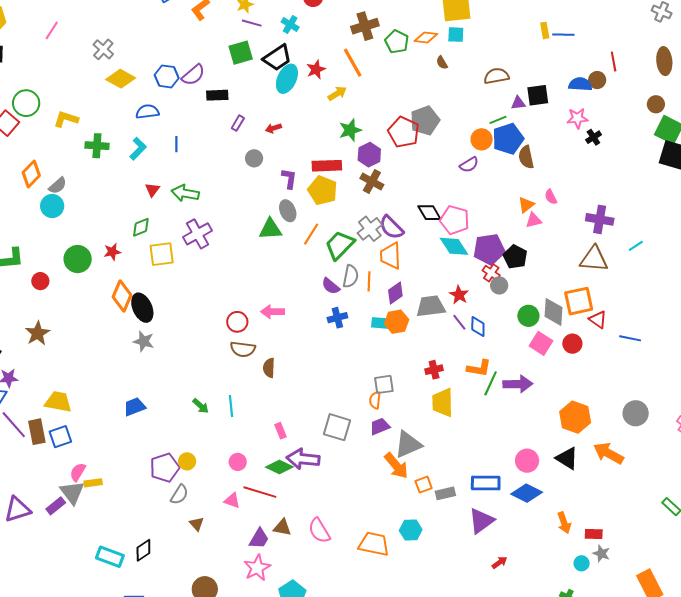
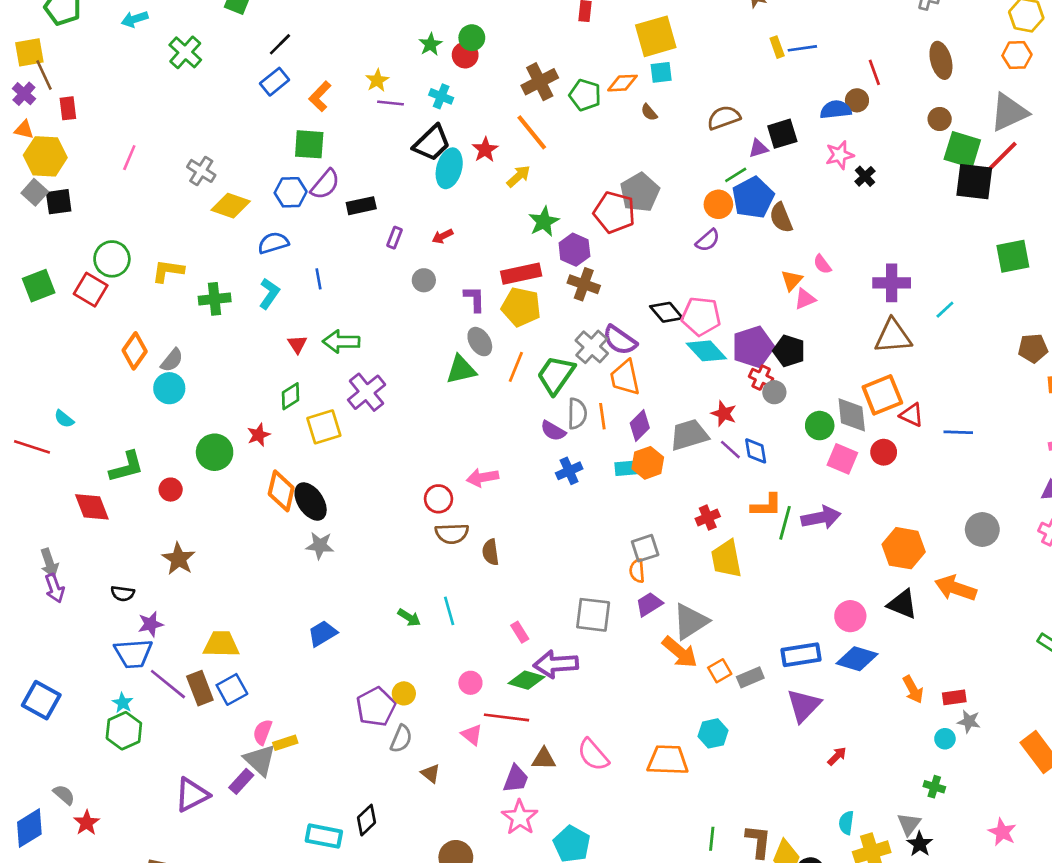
green square: (241, 53) -> (309, 144), moved, turned 30
pink triangle: (232, 501) -> (472, 735), turned 30

